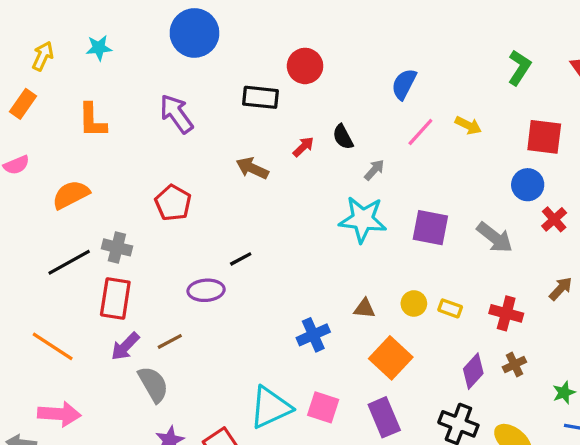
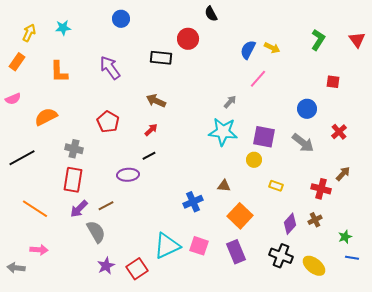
blue circle: (194, 33) -> (121, 19), size x0.6
yellow arrow: (468, 125) -> (272, 48), moved
black semicircle: (343, 137) -> (211, 14), moved
red square: (544, 137) -> (333, 82), size x0.6
red arrow: (303, 147) -> (151, 130), moved
blue circle: (528, 185) -> (307, 109), moved
black line: (69, 262) -> (22, 158), moved
yellow circle: (414, 303) -> (254, 160), moved
red cross: (506, 313) -> (321, 189), moved
pink arrow: (59, 414) -> (39, 250), size x0.7

